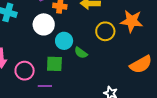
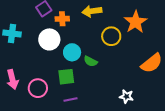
orange star: (132, 21) -> (136, 22), turned -30
purple line: (45, 86) -> (70, 99), moved

